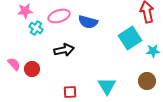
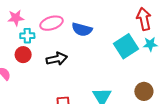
cyan cross: (36, 28) -> (27, 36), turned -32
cyan star: (153, 51) -> (150, 44), moved
red circle: (32, 69) -> (23, 55), moved

